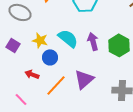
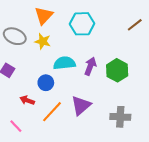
cyan semicircle: (68, 38) -> (64, 63), turned -45
yellow star: (40, 40) -> (43, 41), moved
purple arrow: (93, 41) -> (90, 66), turned 36

